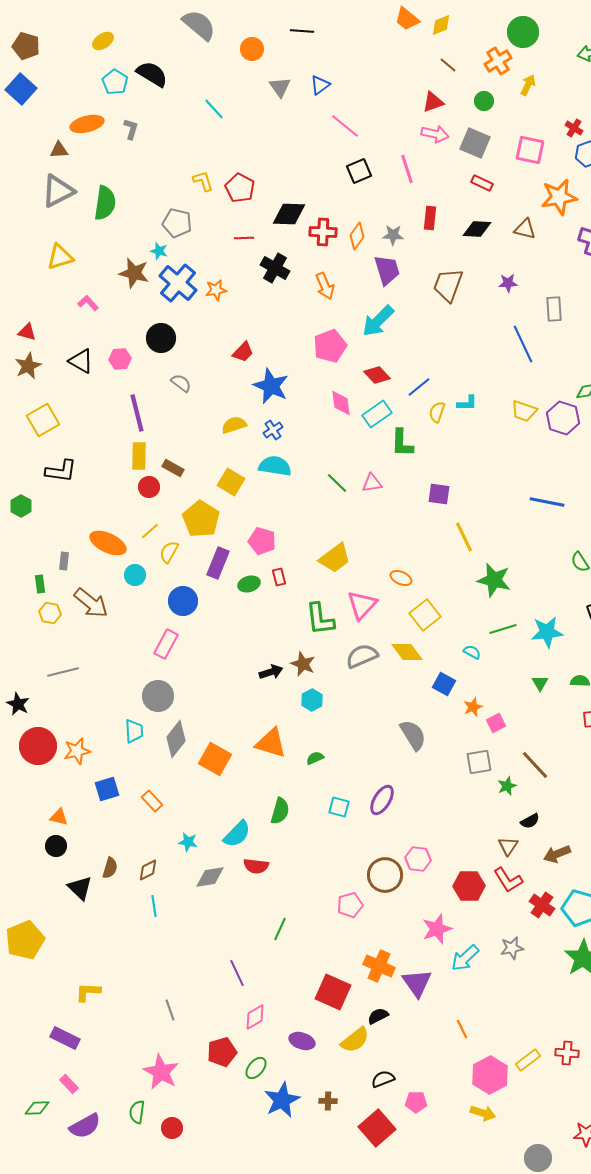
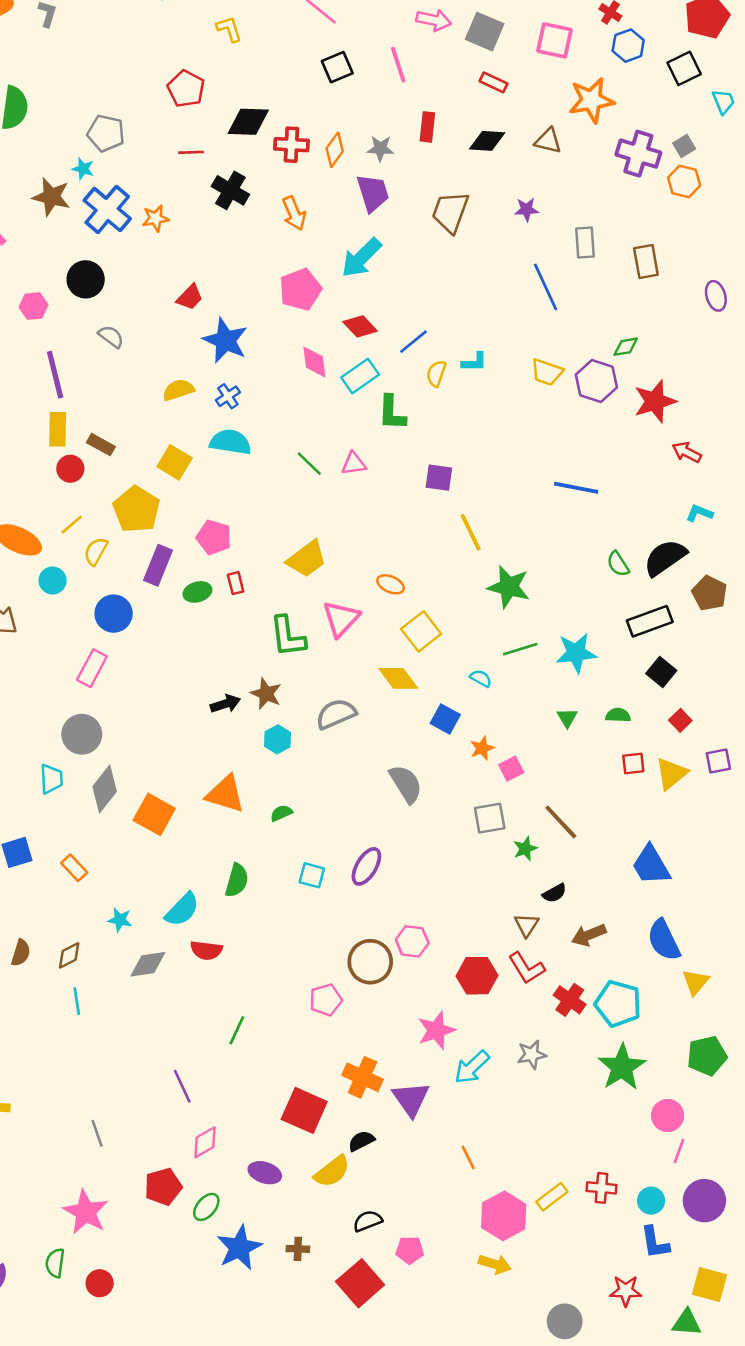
yellow L-shape: (203, 181) -> (229, 29), moved
gray semicircle: (362, 656) -> (336, 714), moved

